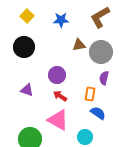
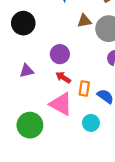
purple triangle: (27, 90) -> (27, 71), turned -32
orange rectangle: (90, 94) -> (84, 89), moved

